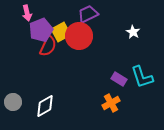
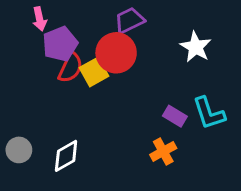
yellow square: (61, 32) -> (94, 72), moved
white star: (133, 32) -> (196, 47), size x1.5

